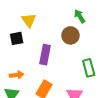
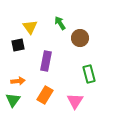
green arrow: (80, 16) -> (60, 23), moved
brown circle: (70, 35) -> (80, 38), moved

